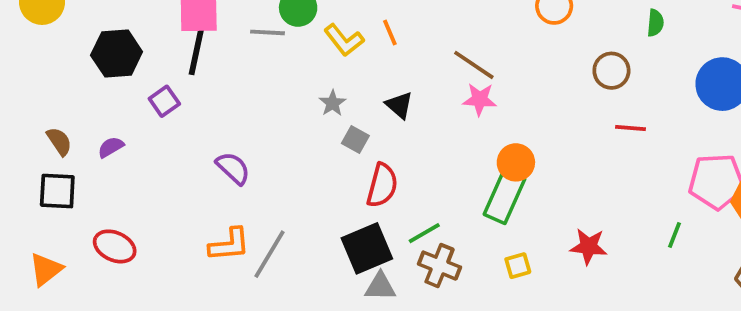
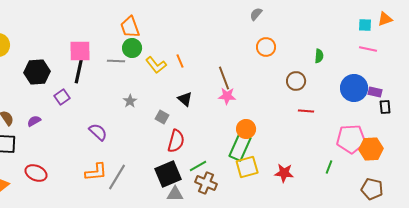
brown line: (474, 65) -> (224, 78), turned 35
gray star: (332, 103) -> (130, 101), moved
yellow square: (518, 266) -> (247, 167), moved, size x1.6

